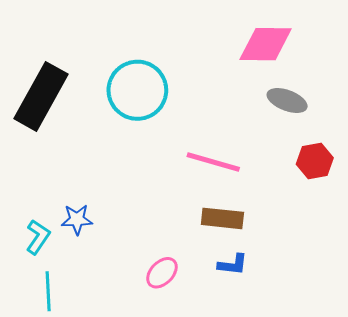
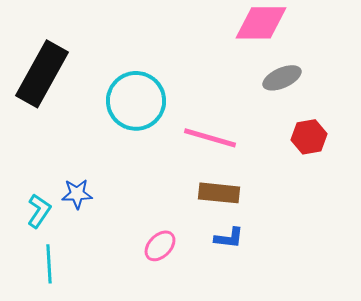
cyan circle: (137, 90) -> (136, 101), moved
gray ellipse: (287, 100) -> (282, 78), turned -45

